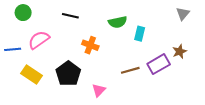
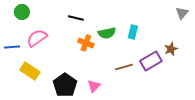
gray triangle: (183, 14) -> (182, 13), moved
black line: (70, 16) -> (76, 18), moved
green semicircle: (118, 22) -> (107, 33), moved
black pentagon: (68, 74) -> (65, 85), moved

